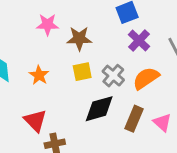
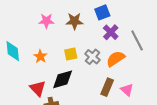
brown star: (79, 38) -> (74, 21), moved
black diamond: (99, 109) -> (63, 79), moved

